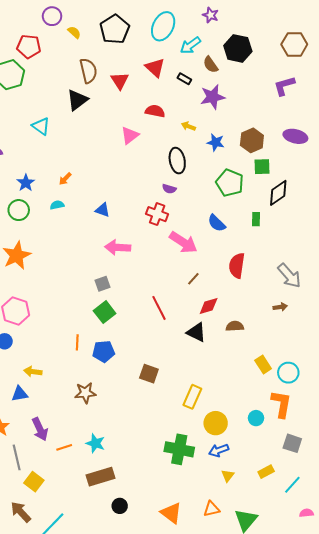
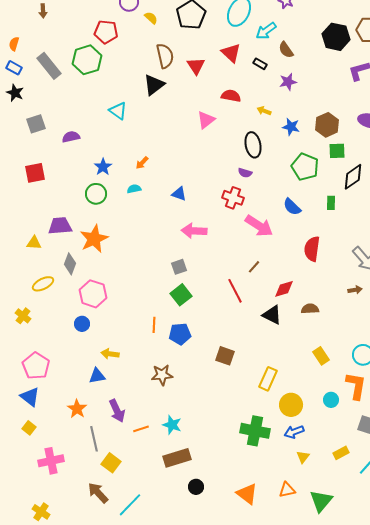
black hexagon: (238, 48) -> (336, 37), moved
purple star: (213, 97) -> (288, 82), size x0.7
brown line: (193, 279) -> (254, 267), moved
yellow rectangle: (263, 365) -> (321, 356), moved

